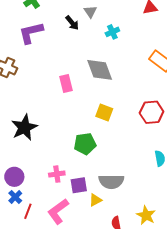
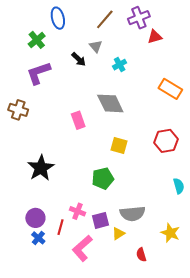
pink cross: (57, 174) -> (78, 211), turned 35
red line: (28, 211) -> (60, 227), moved
yellow star: (146, 215) -> (170, 233), moved

